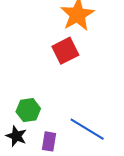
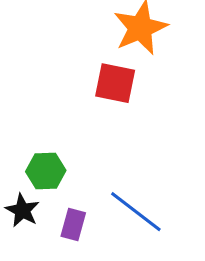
red square: (65, 51) -> (115, 83), turned 32

